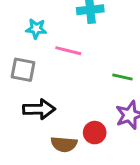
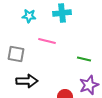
cyan star: (36, 29) -> (29, 16), moved

